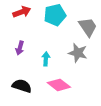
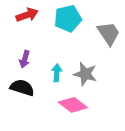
gray star: (78, 53) -> (85, 74), moved
black semicircle: (22, 86) -> (22, 88), moved

